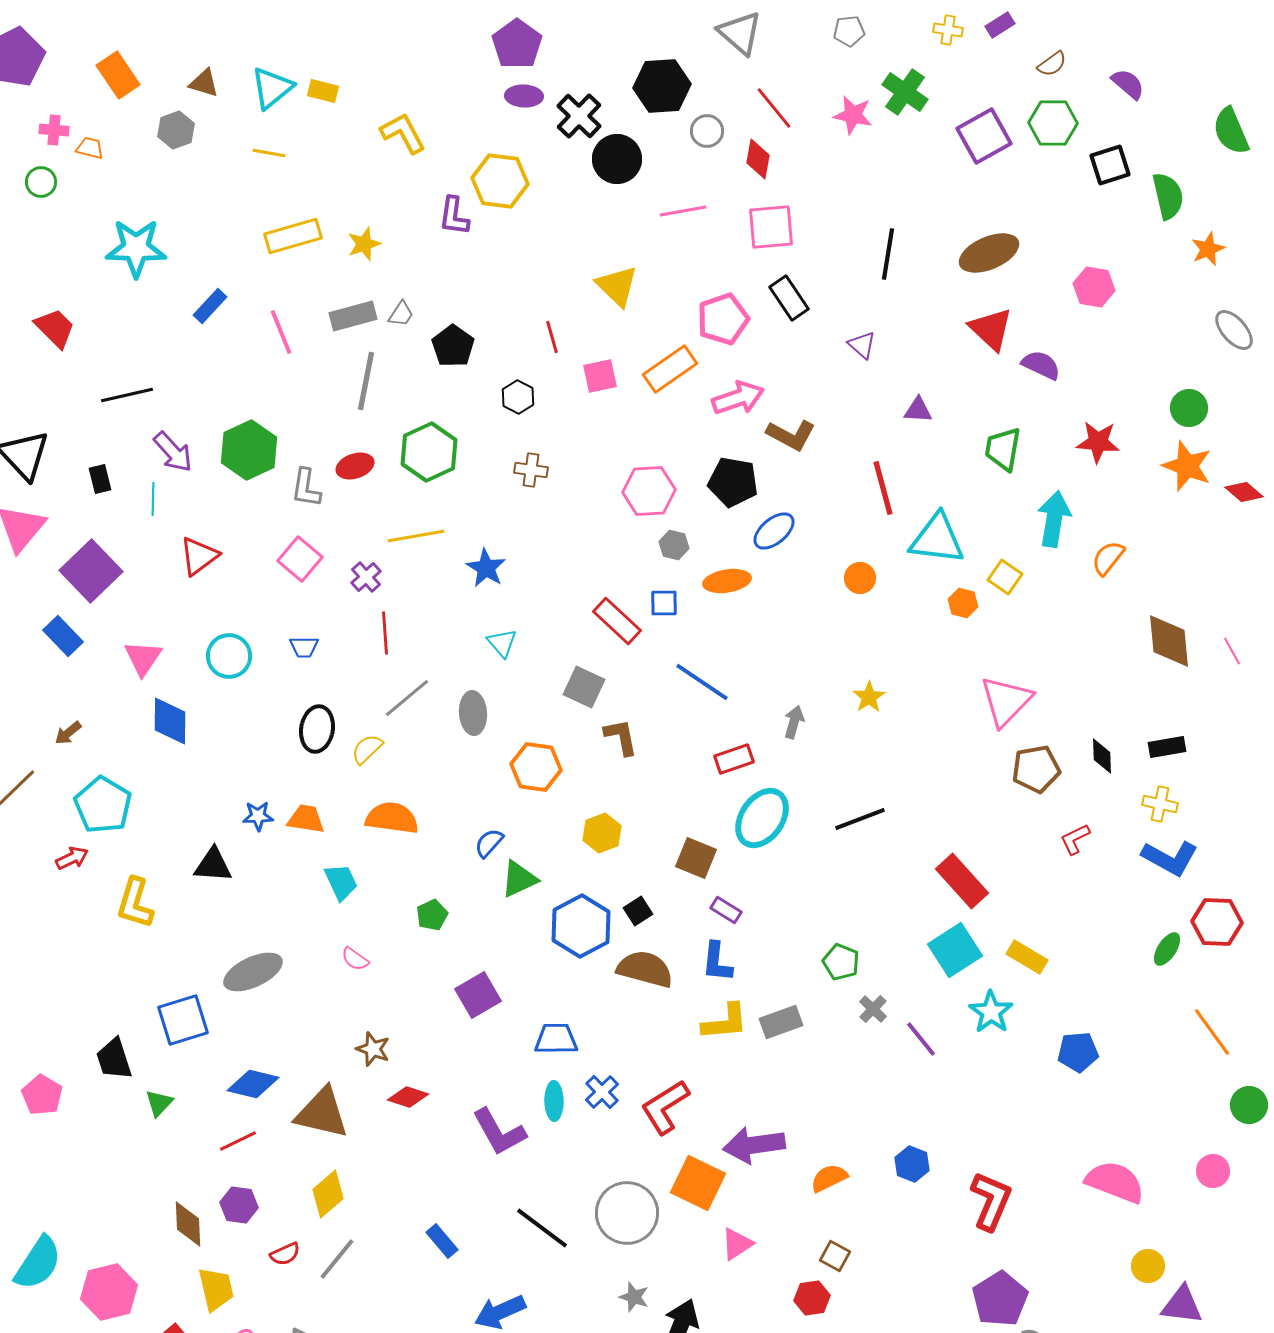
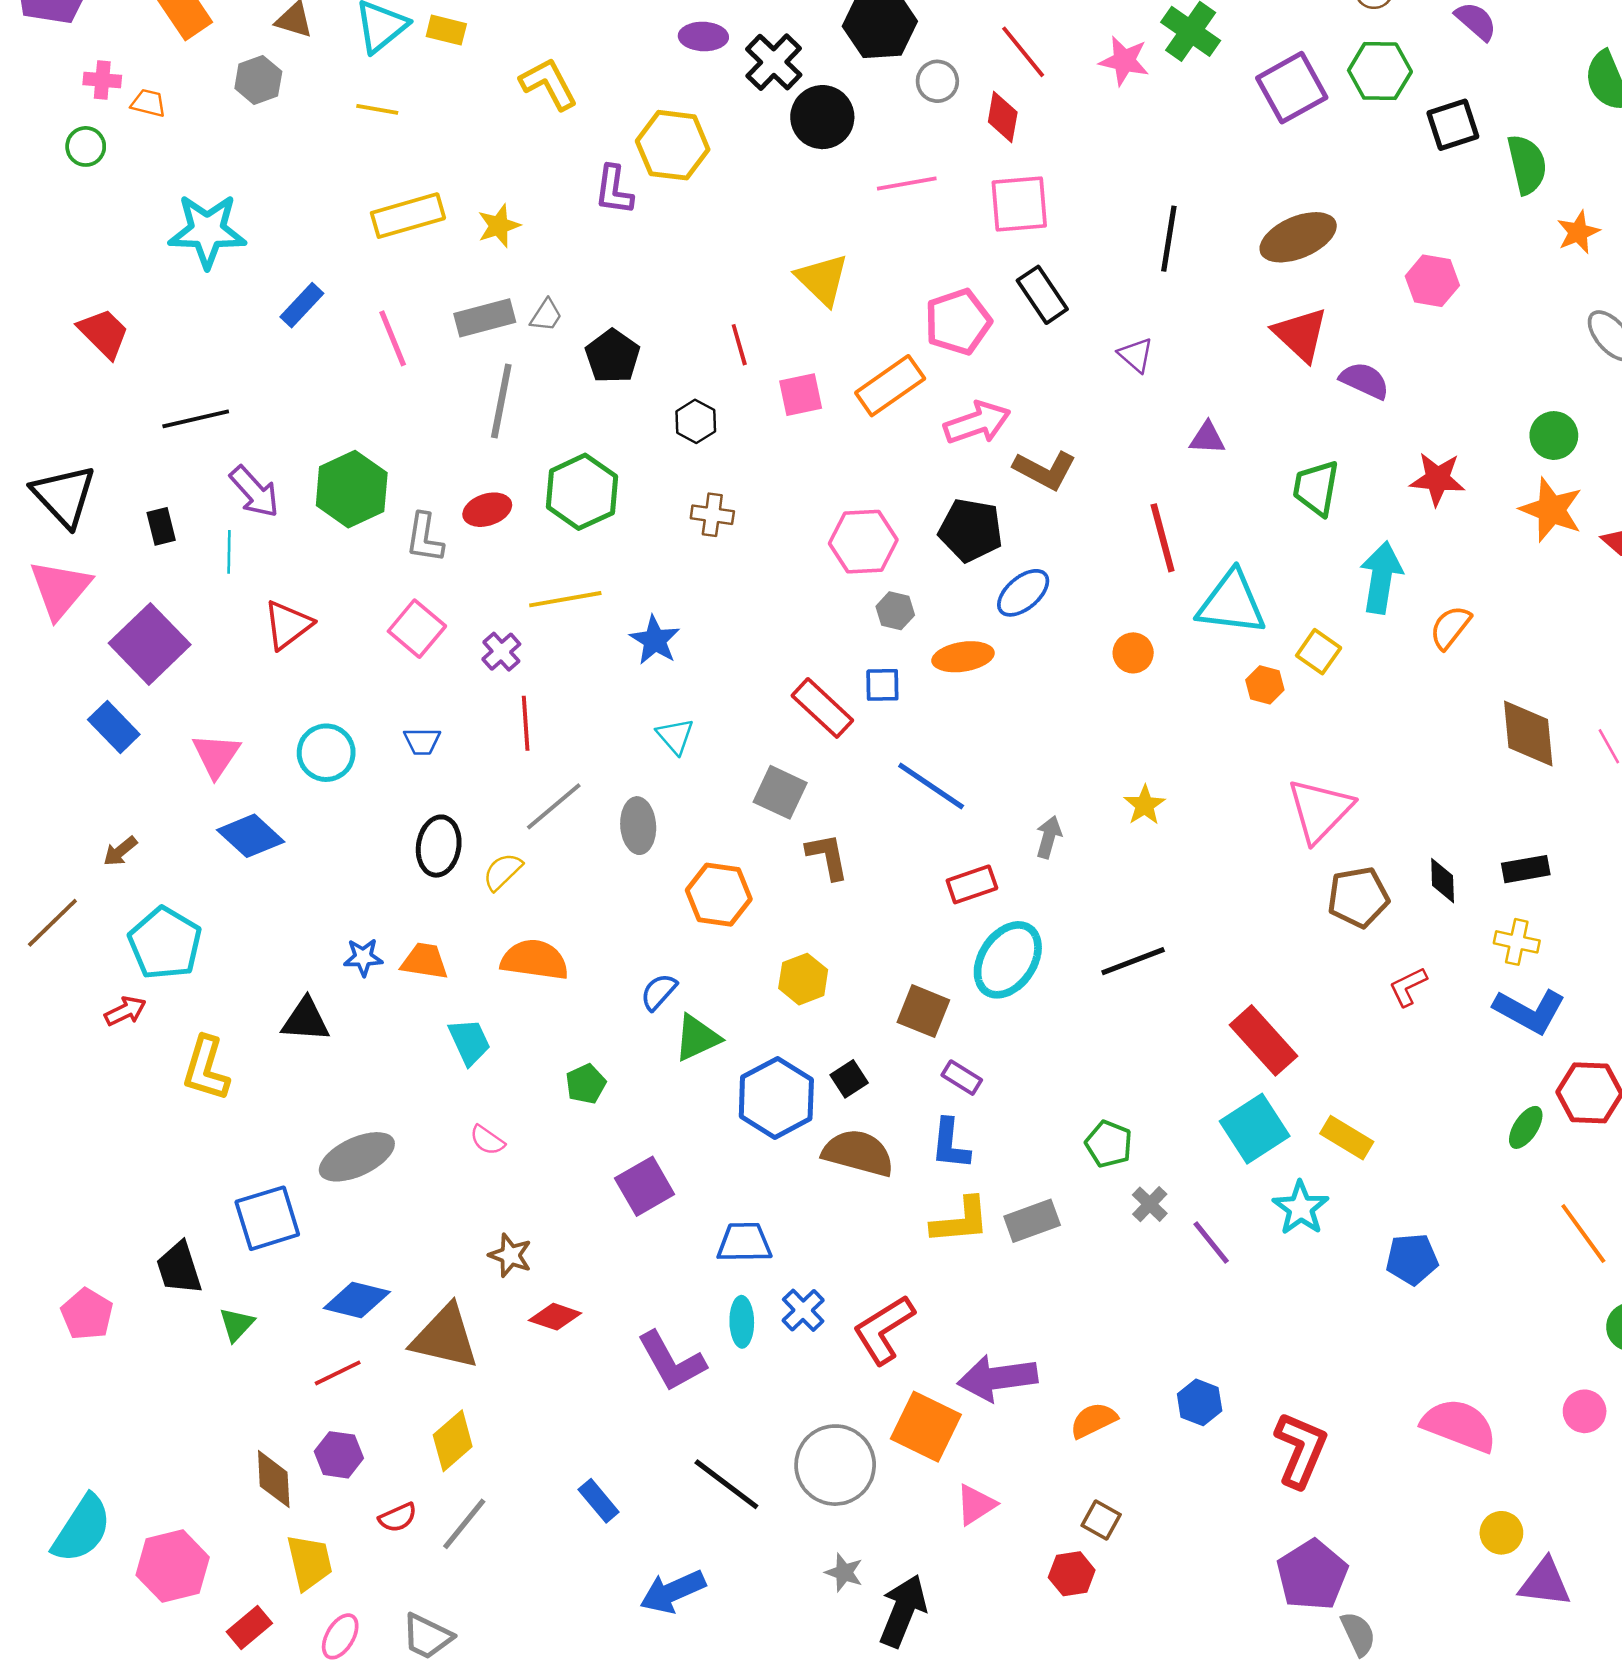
blue diamond: (170, 721) -> (251, 836), turned -48

